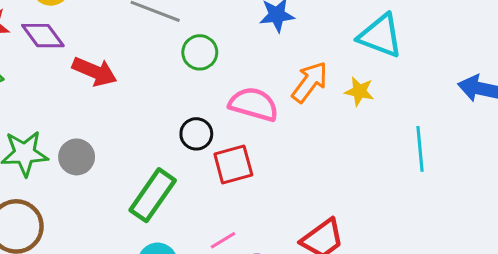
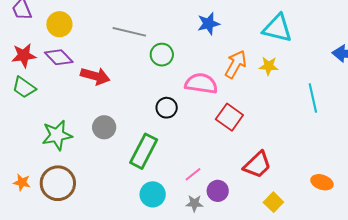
gray circle: (77, 157) -> (104, 127), moved
red square: (233, 164) -> (229, 117), moved, turned -32

